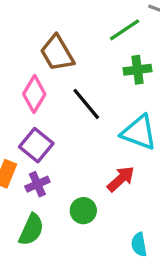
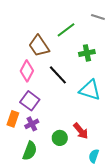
green line: (125, 30) -> (66, 30), moved
red arrow: (121, 179) -> (81, 131), moved, turned 96
cyan semicircle: (139, 244) -> (94, 156), turned 32

